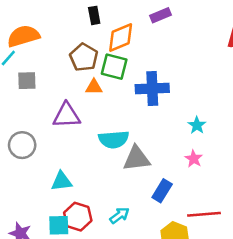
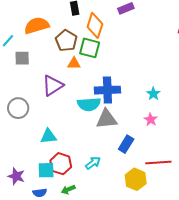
orange semicircle: (23, 36) -> (37, 26), moved
orange diamond: (121, 37) -> (95, 25), turned -50
blue cross: (152, 89) -> (107, 90), moved
purple triangle: (67, 116) -> (53, 85), turned -30

